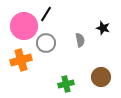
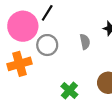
green cross: (66, 84) -> (69, 90), turned -35

